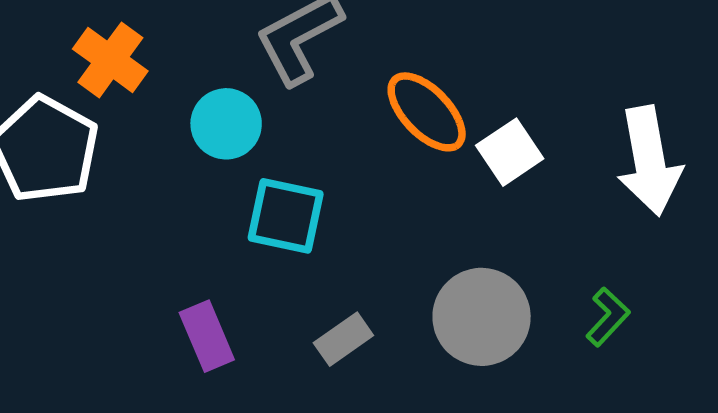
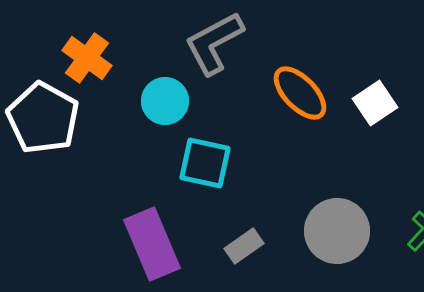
white square: (510, 152) -> (375, 103), moved
purple rectangle: (207, 336) -> (152, 244), size x1.5

